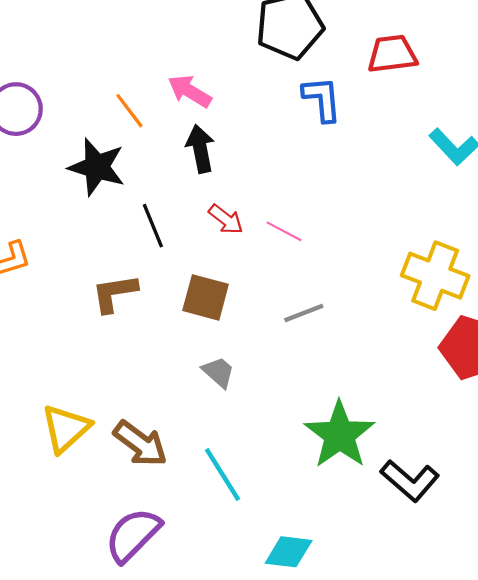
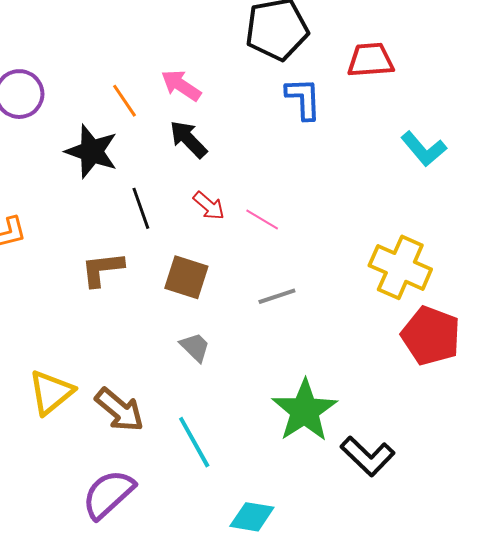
black arrow: (200, 149) -> (188, 139), turned -36

